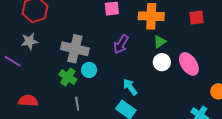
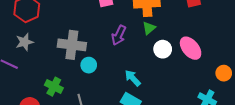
green triangle: (160, 42) -> (149, 28), moved
green cross: (68, 77) -> (54, 87), moved

